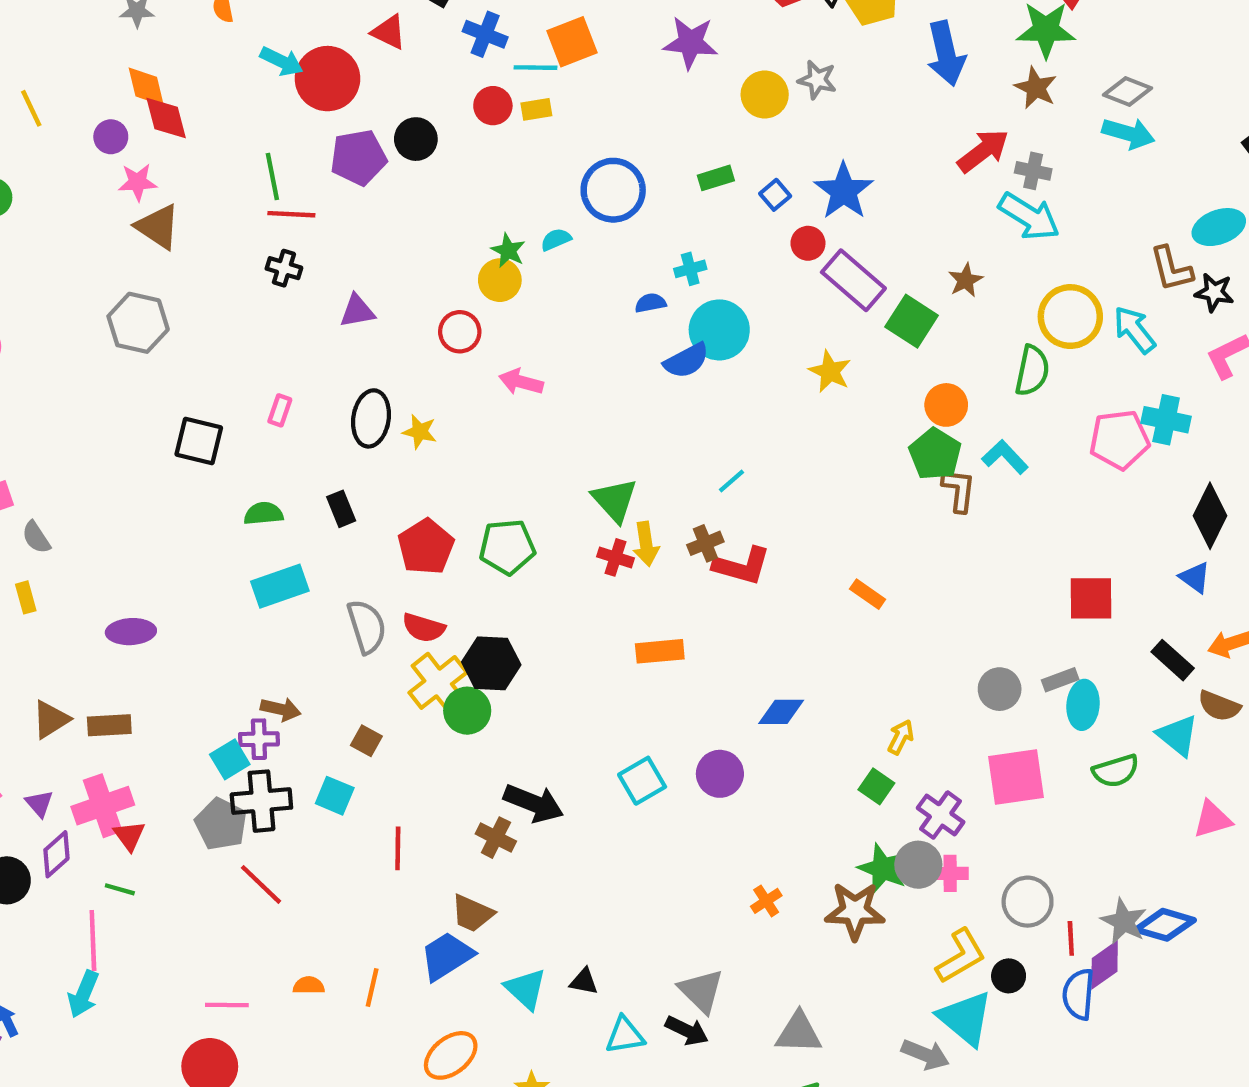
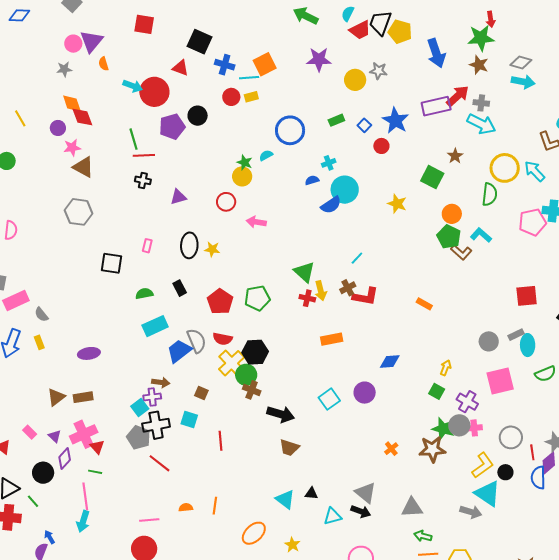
purple rectangle: (853, 280) -> (436, 106), moved, turned -48
brown L-shape: (959, 490) -> (461, 252), turned 130
brown cross: (496, 838) -> (252, 390), moved
brown trapezoid: (472, 913) -> (289, 448), moved
blue trapezoid: (447, 956) -> (179, 351), moved

